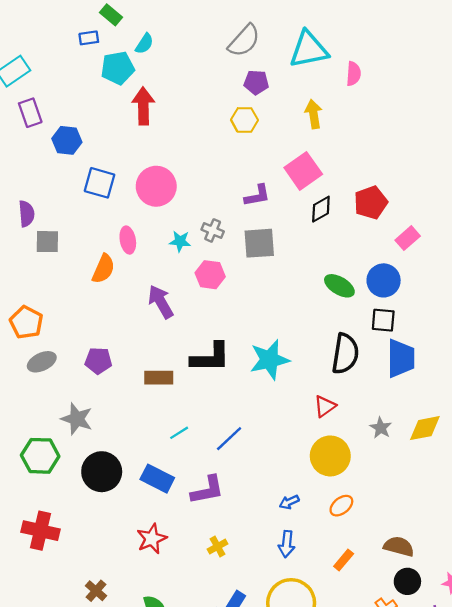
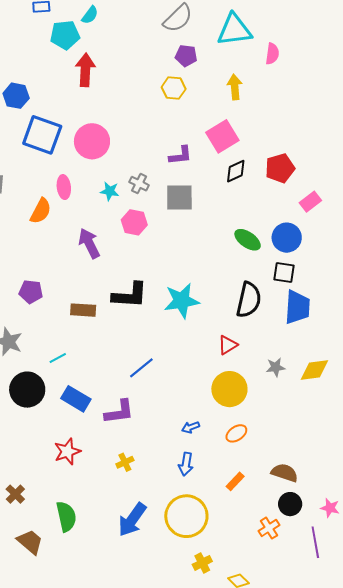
blue square: (100, 183) -> (42, 135), size x1.4
gray star: (381, 428) -> (276, 367), turned 30
cyan line: (179, 433) -> (58, 358), moved

